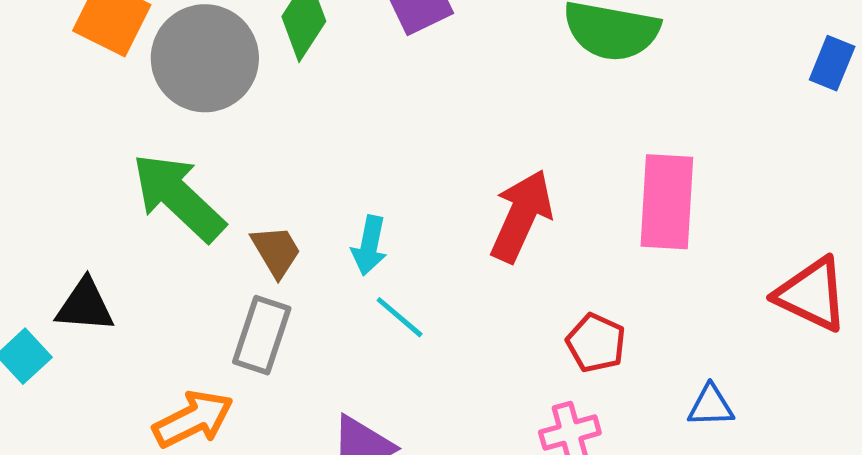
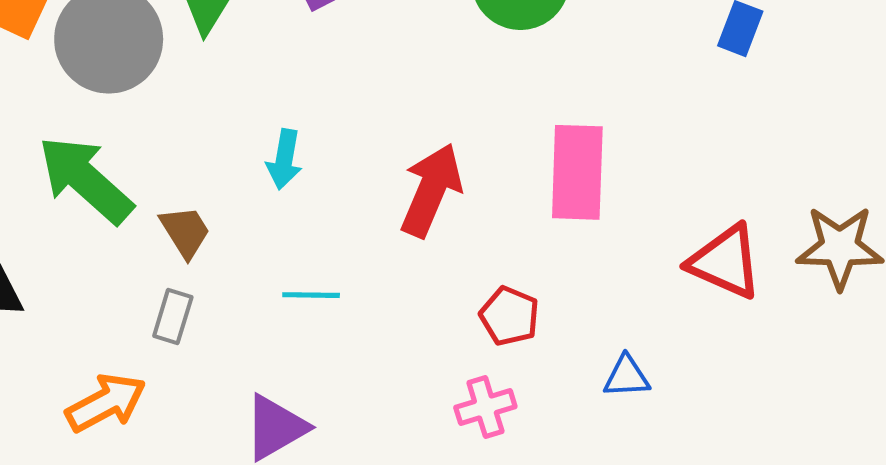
cyan arrow: (369, 245) -> (284, 159), moved
cyan line: (400, 317) -> (311, 295), turned -38
gray rectangle: (262, 335) -> (173, 317), size x0.7

